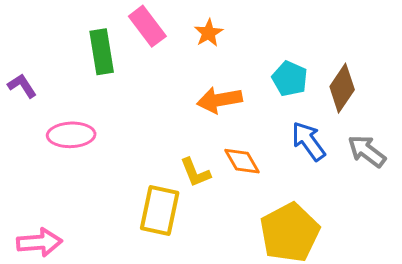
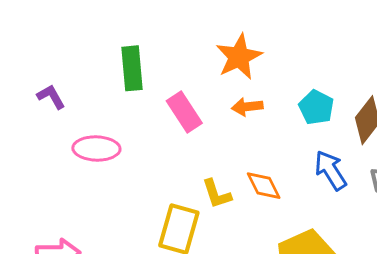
pink rectangle: (147, 26) -> (184, 112), moved
orange star: (209, 33) -> (239, 57), size x1.6
orange arrow: (219, 100) -> (247, 107), moved, size x0.7

